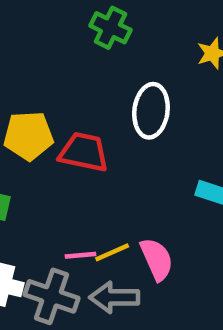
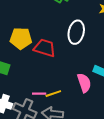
pink semicircle: (157, 259) -> (84, 83), moved

